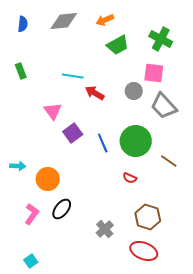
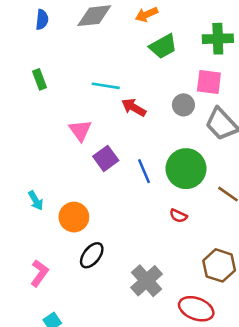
green cross: (161, 39) -> (218, 39), turned -30
cyan arrow: (18, 166) -> (36, 200), turned 56
pink L-shape: (32, 214) -> (39, 273), moved
brown hexagon: (148, 217) -> (219, 265), moved
gray cross: (105, 229) -> (147, 281), size x1.4

